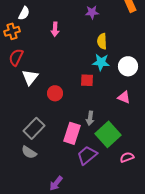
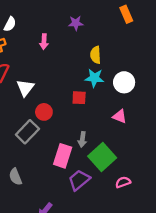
purple star: (92, 12) -> (76, 23), moved
white triangle: (30, 77) -> (25, 88), moved
gray rectangle: (34, 128) -> (27, 132), moved
gray semicircle: (29, 152) -> (15, 177), turned 35

